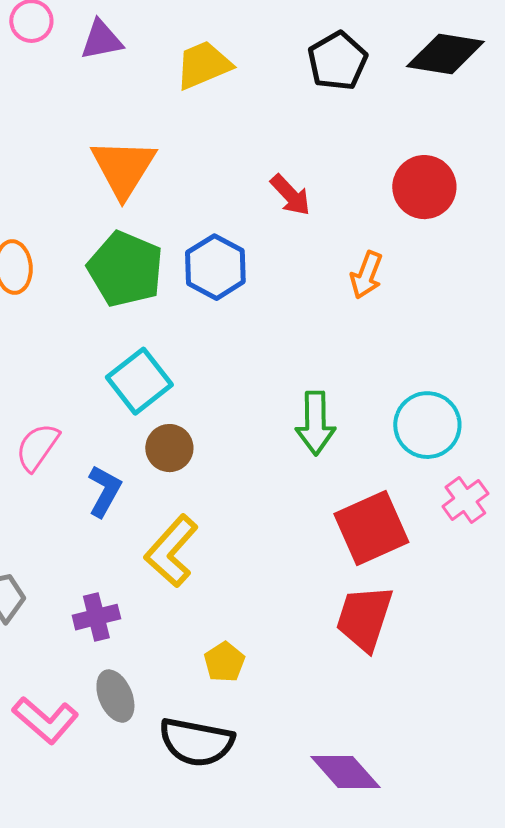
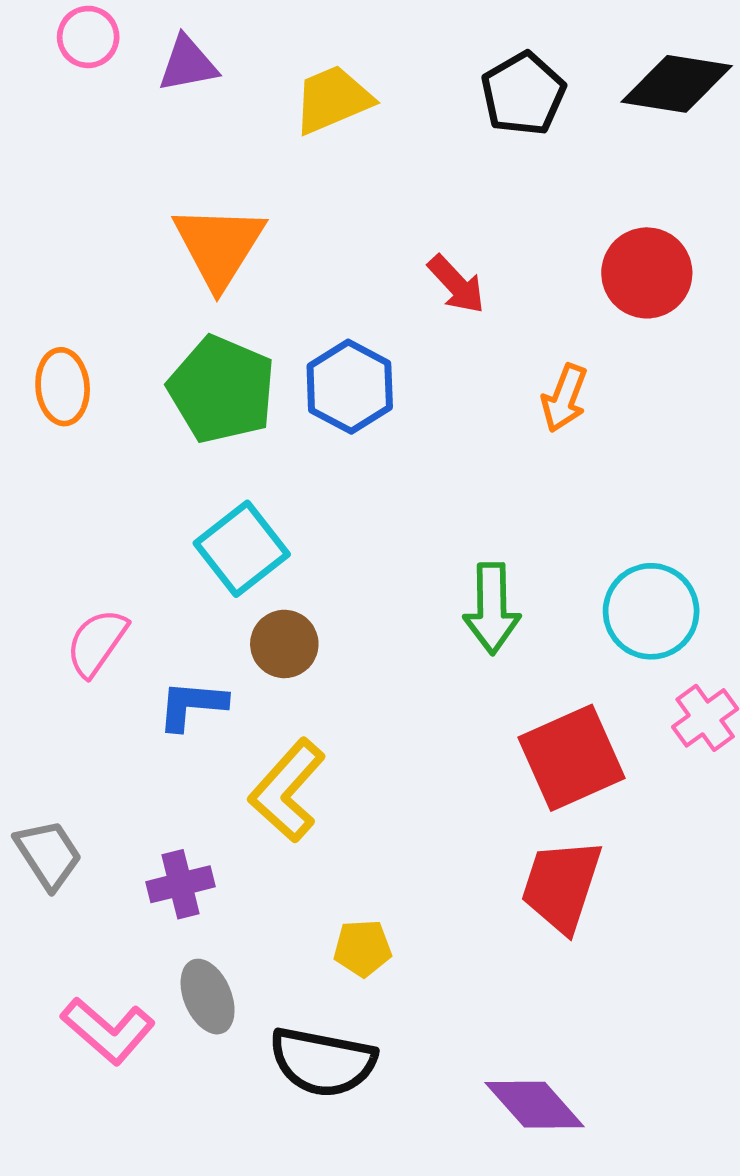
blue L-shape: (104, 491) -> (192, 705), turned -114
yellow pentagon: (224, 662) -> (363, 948), turned 30

